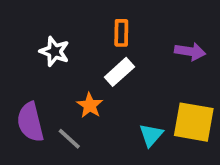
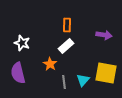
white star: (54, 51) -> (22, 43), moved
gray line: (69, 139) -> (64, 82), moved, turned 40

